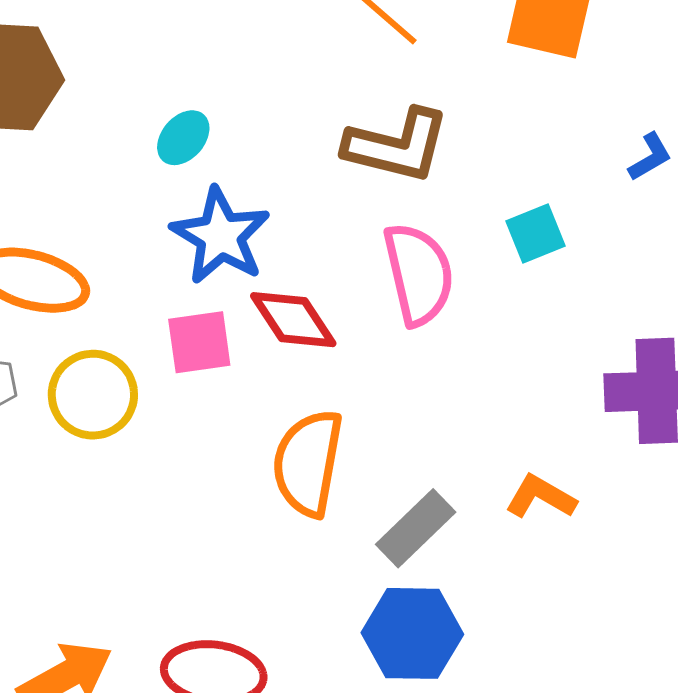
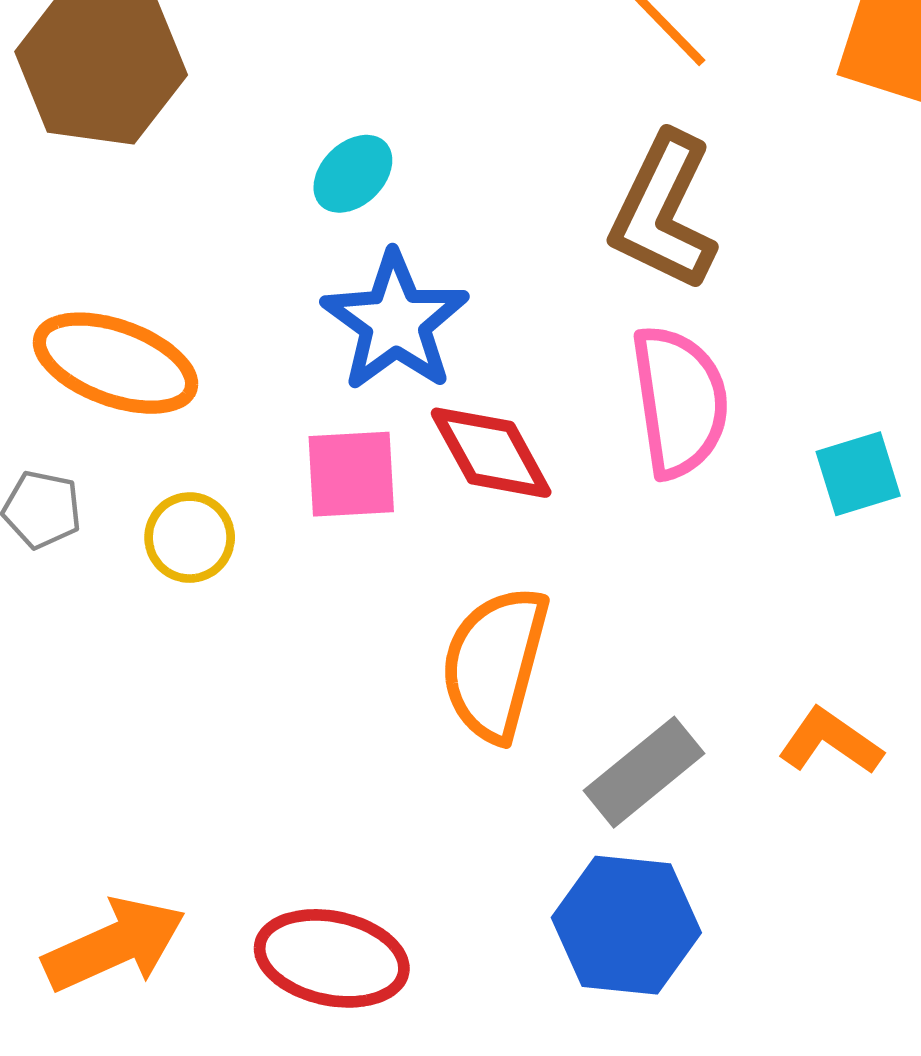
brown L-shape: (397, 146) -> (663, 212), turned 97
cyan square: (536, 233) -> (858, 474), moved
yellow circle: (93, 395) -> (190, 538), size x0.7

